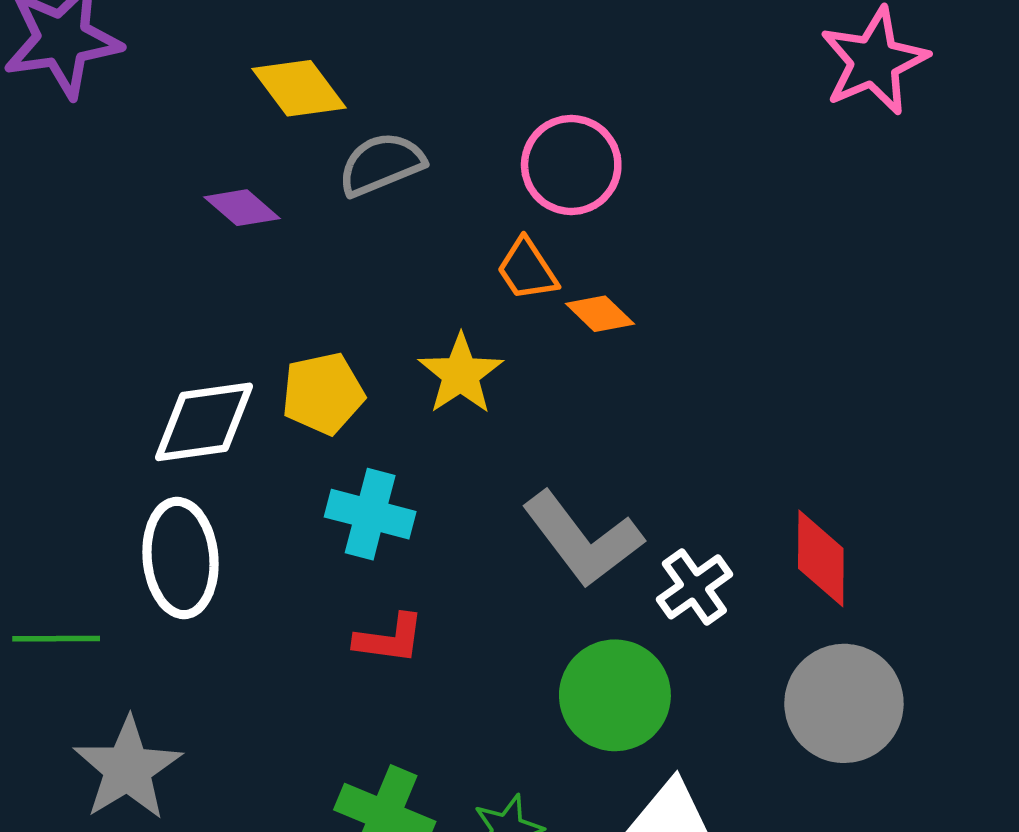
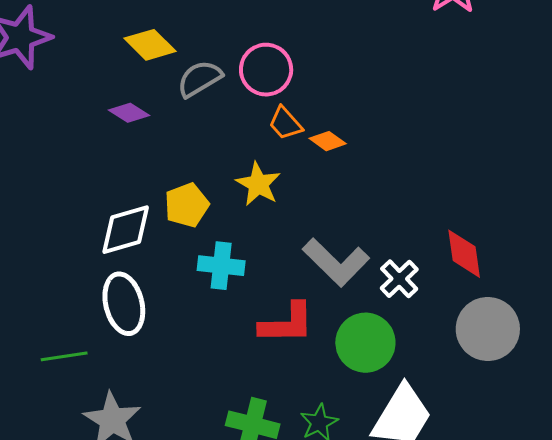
pink circle: (571, 165) -> (266, 70), moved
red L-shape: (389, 639) -> (287, 323), moved, size x1.5

